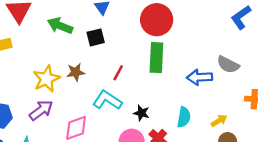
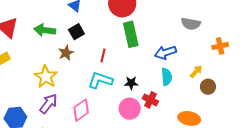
brown star: (76, 72) -> (66, 53), moved
blue arrow: (200, 77) -> (165, 53), moved

